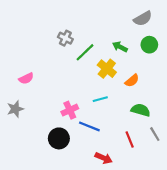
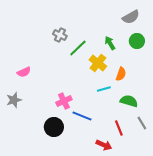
green arrow: (120, 47) -> (110, 43), turned 32
orange semicircle: (132, 81) -> (121, 74), turned -32
cyan line: (100, 99) -> (104, 89), moved
red arrow: (104, 158) -> (104, 145), moved

